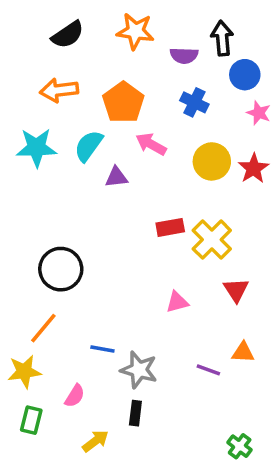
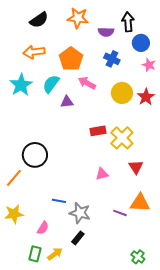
cyan star: (36, 148) -> (21, 85), turned -30
orange line: (43, 328) -> (14, 178), moved
orange triangle: (243, 352) -> (140, 203), size x1.5
black rectangle: (135, 413) -> (78, 238), turned 32
green rectangle: (31, 420) -> (35, 254), moved

